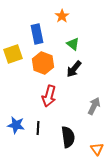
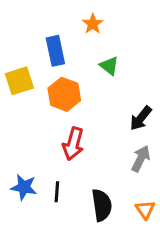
black arrow: (74, 69) -> (141, 118), moved
orange triangle: (97, 149) -> (145, 210), moved

